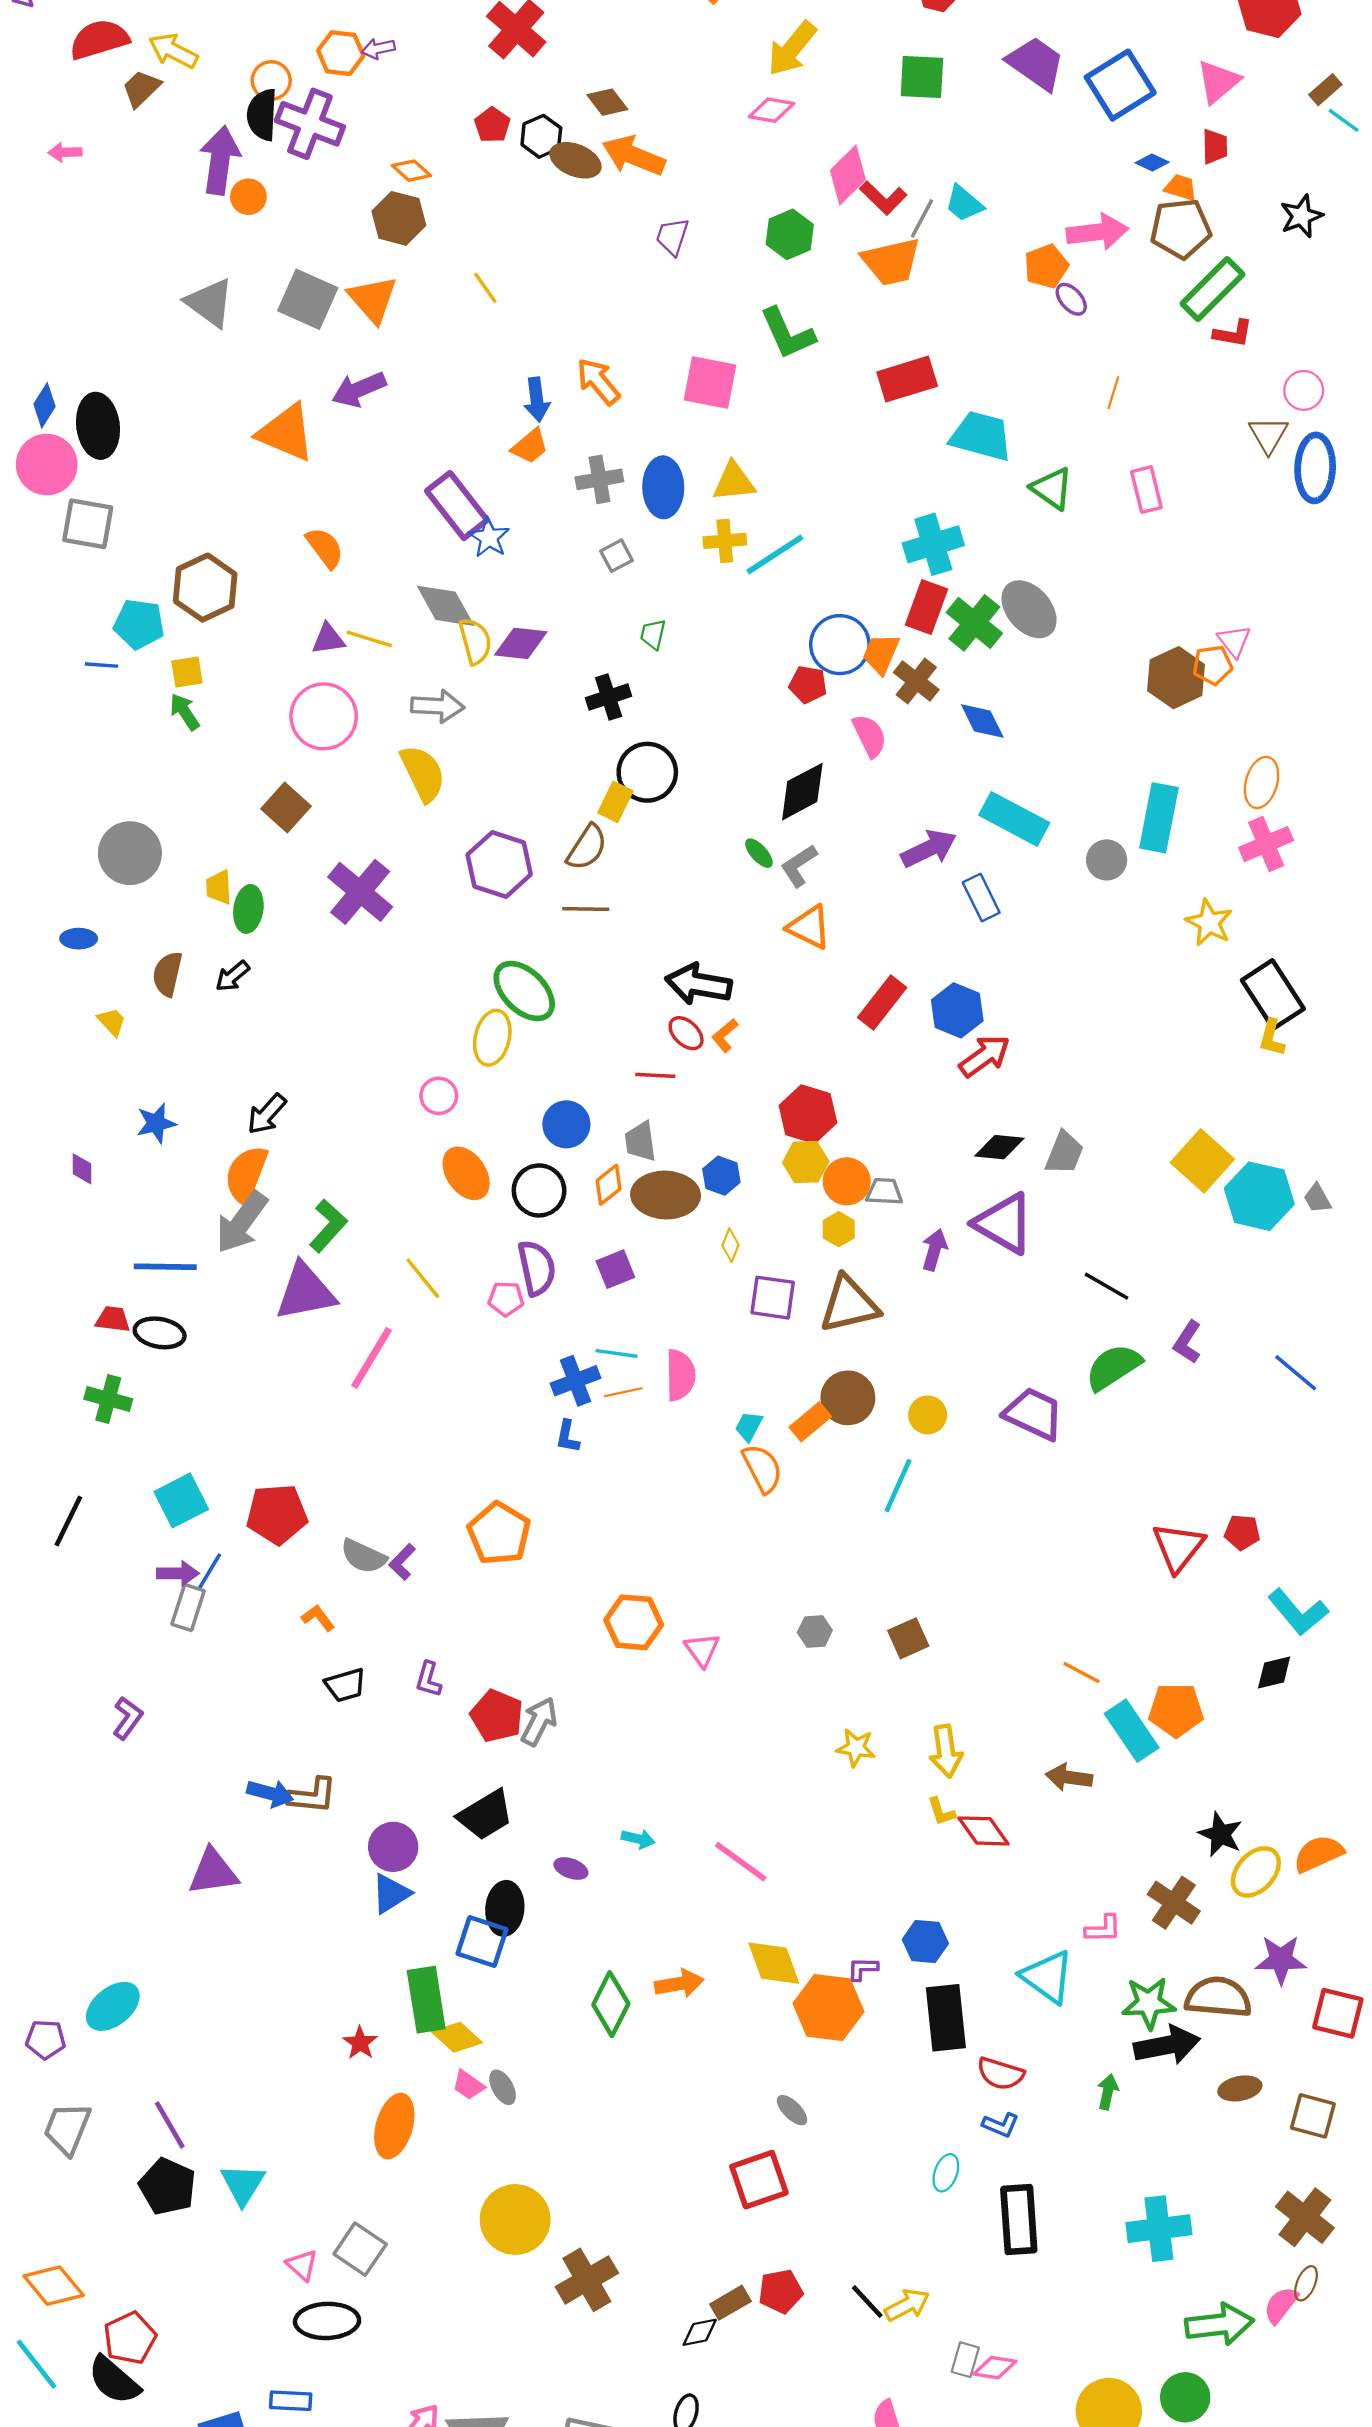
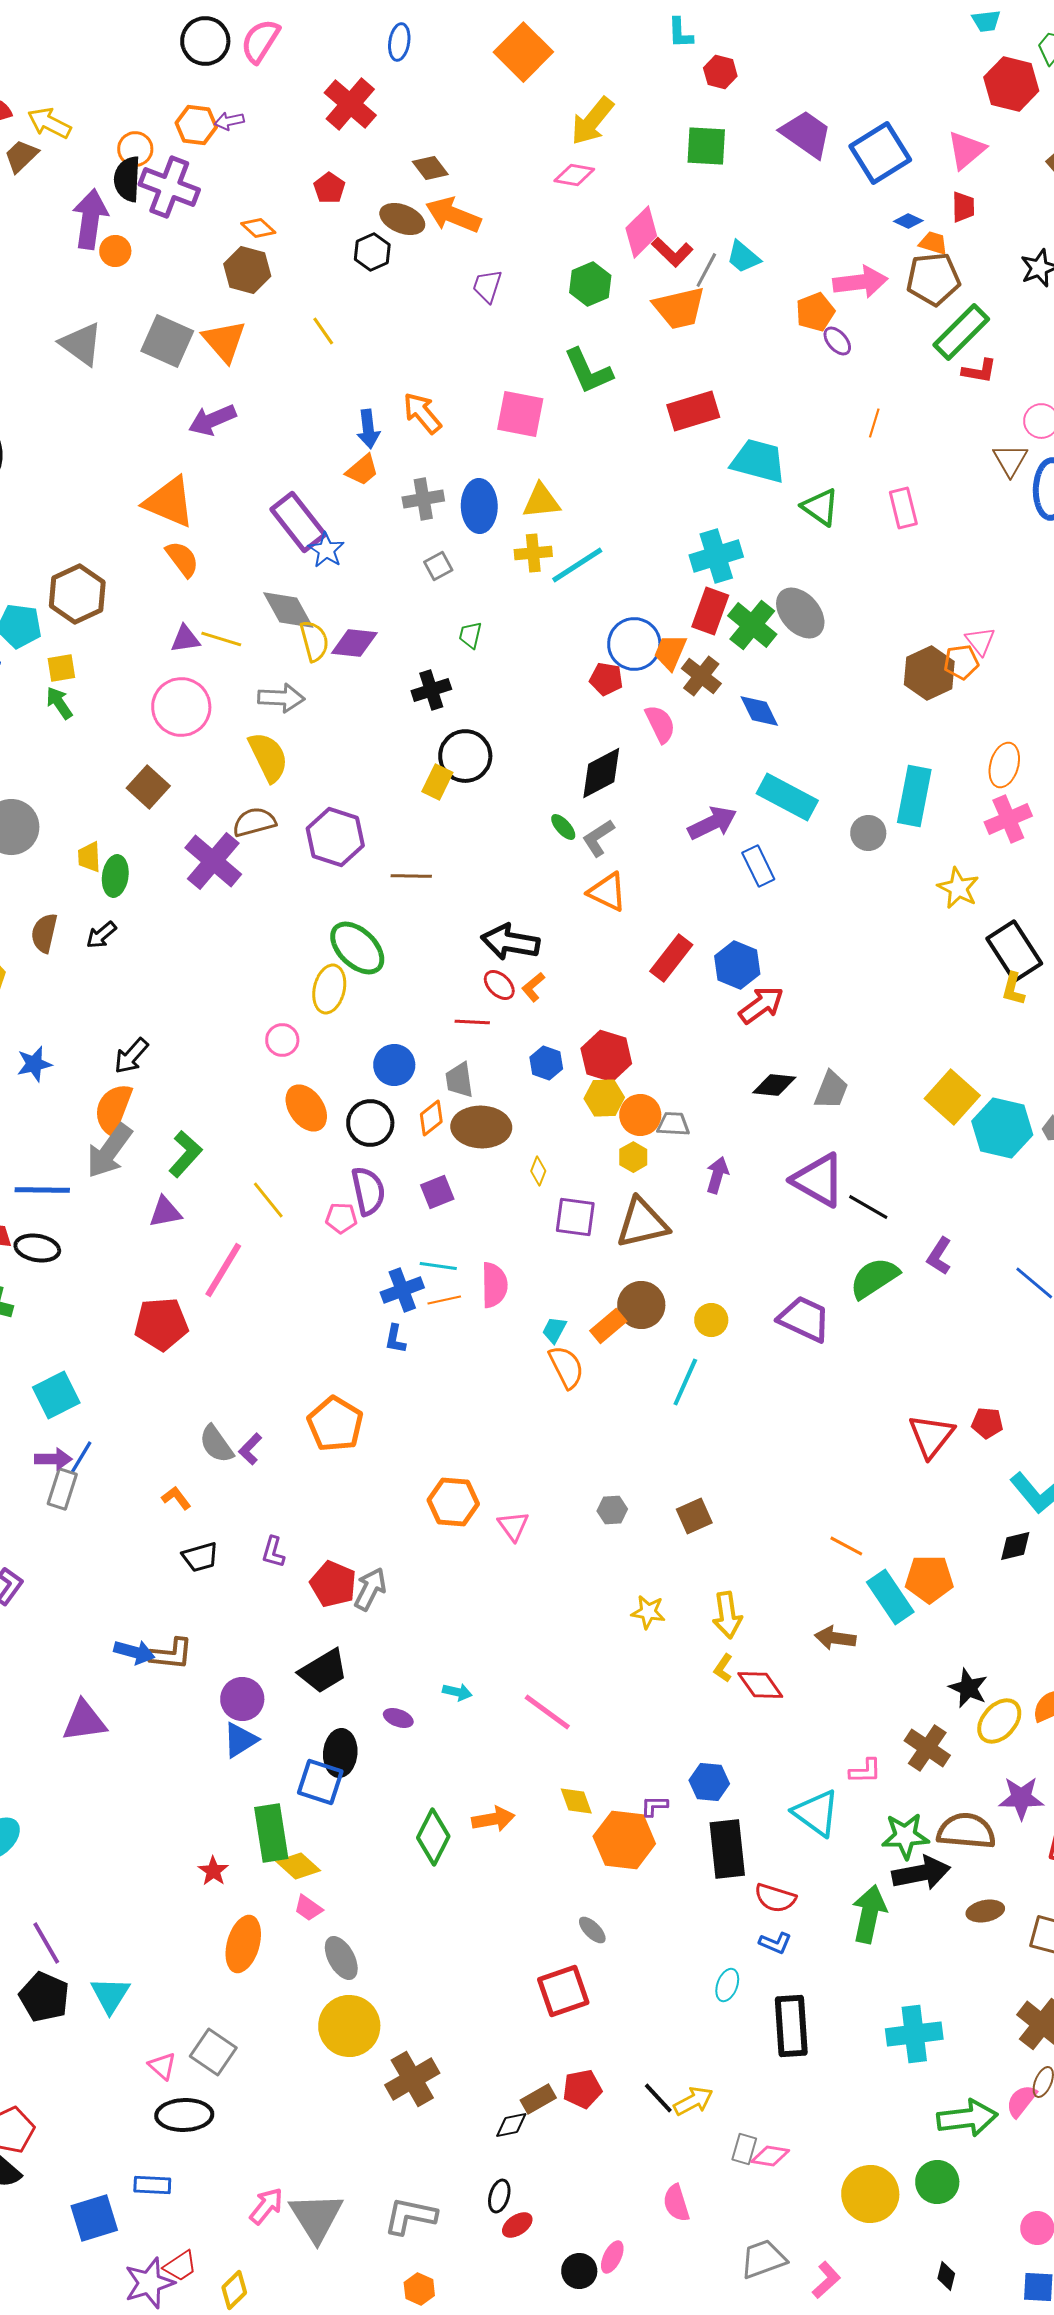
black hexagon: (541, 136) -> (372, 252), moved
orange triangle: (286, 433) -> (169, 502), moved
brown semicircle: (587, 847) -> (254, 822), moved, turned -138
blue hexagon: (721, 1176) -> (546, 1063), moved
purple triangle: (1004, 1223) -> (818, 1180), moved
purple triangle: (305, 1292) -> (165, 1212), size x0.6
red pentagon: (277, 1514) -> (161, 1324), moved
gray semicircle: (364, 1556) -> (216, 1444), turned 30
yellow L-shape: (941, 1812) -> (723, 1668), turned 52
yellow diamond: (774, 1963) -> (576, 1801), size x0.7
gray ellipse: (503, 2087) -> (341, 1958), moved, size x1.4
green arrow: (1108, 2092) -> (869, 1914), size x1.8

